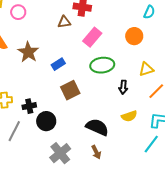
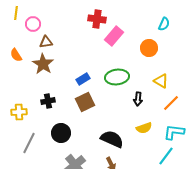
brown triangle: (64, 22) -> (46, 42), moved
pink rectangle: (92, 37) -> (114, 36), moved
blue rectangle: (58, 64) -> (83, 79), moved
yellow triangle: (146, 69) -> (161, 81), turned 49
black cross: (29, 106) -> (48, 101), moved

